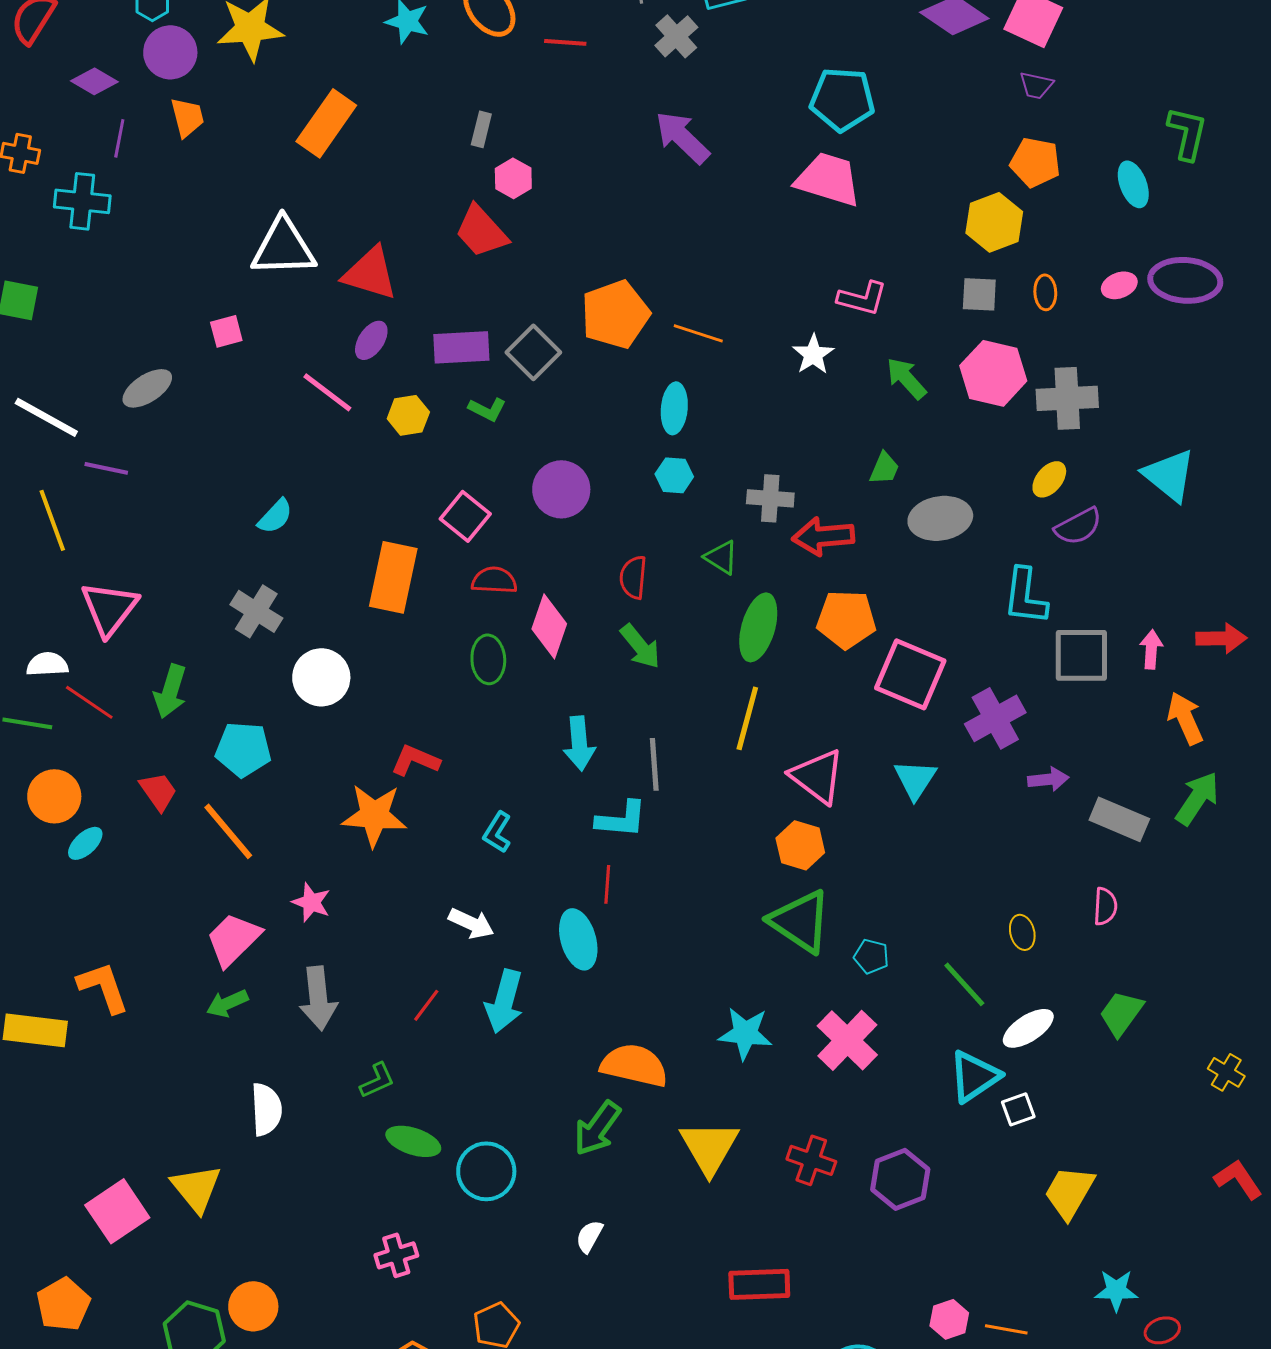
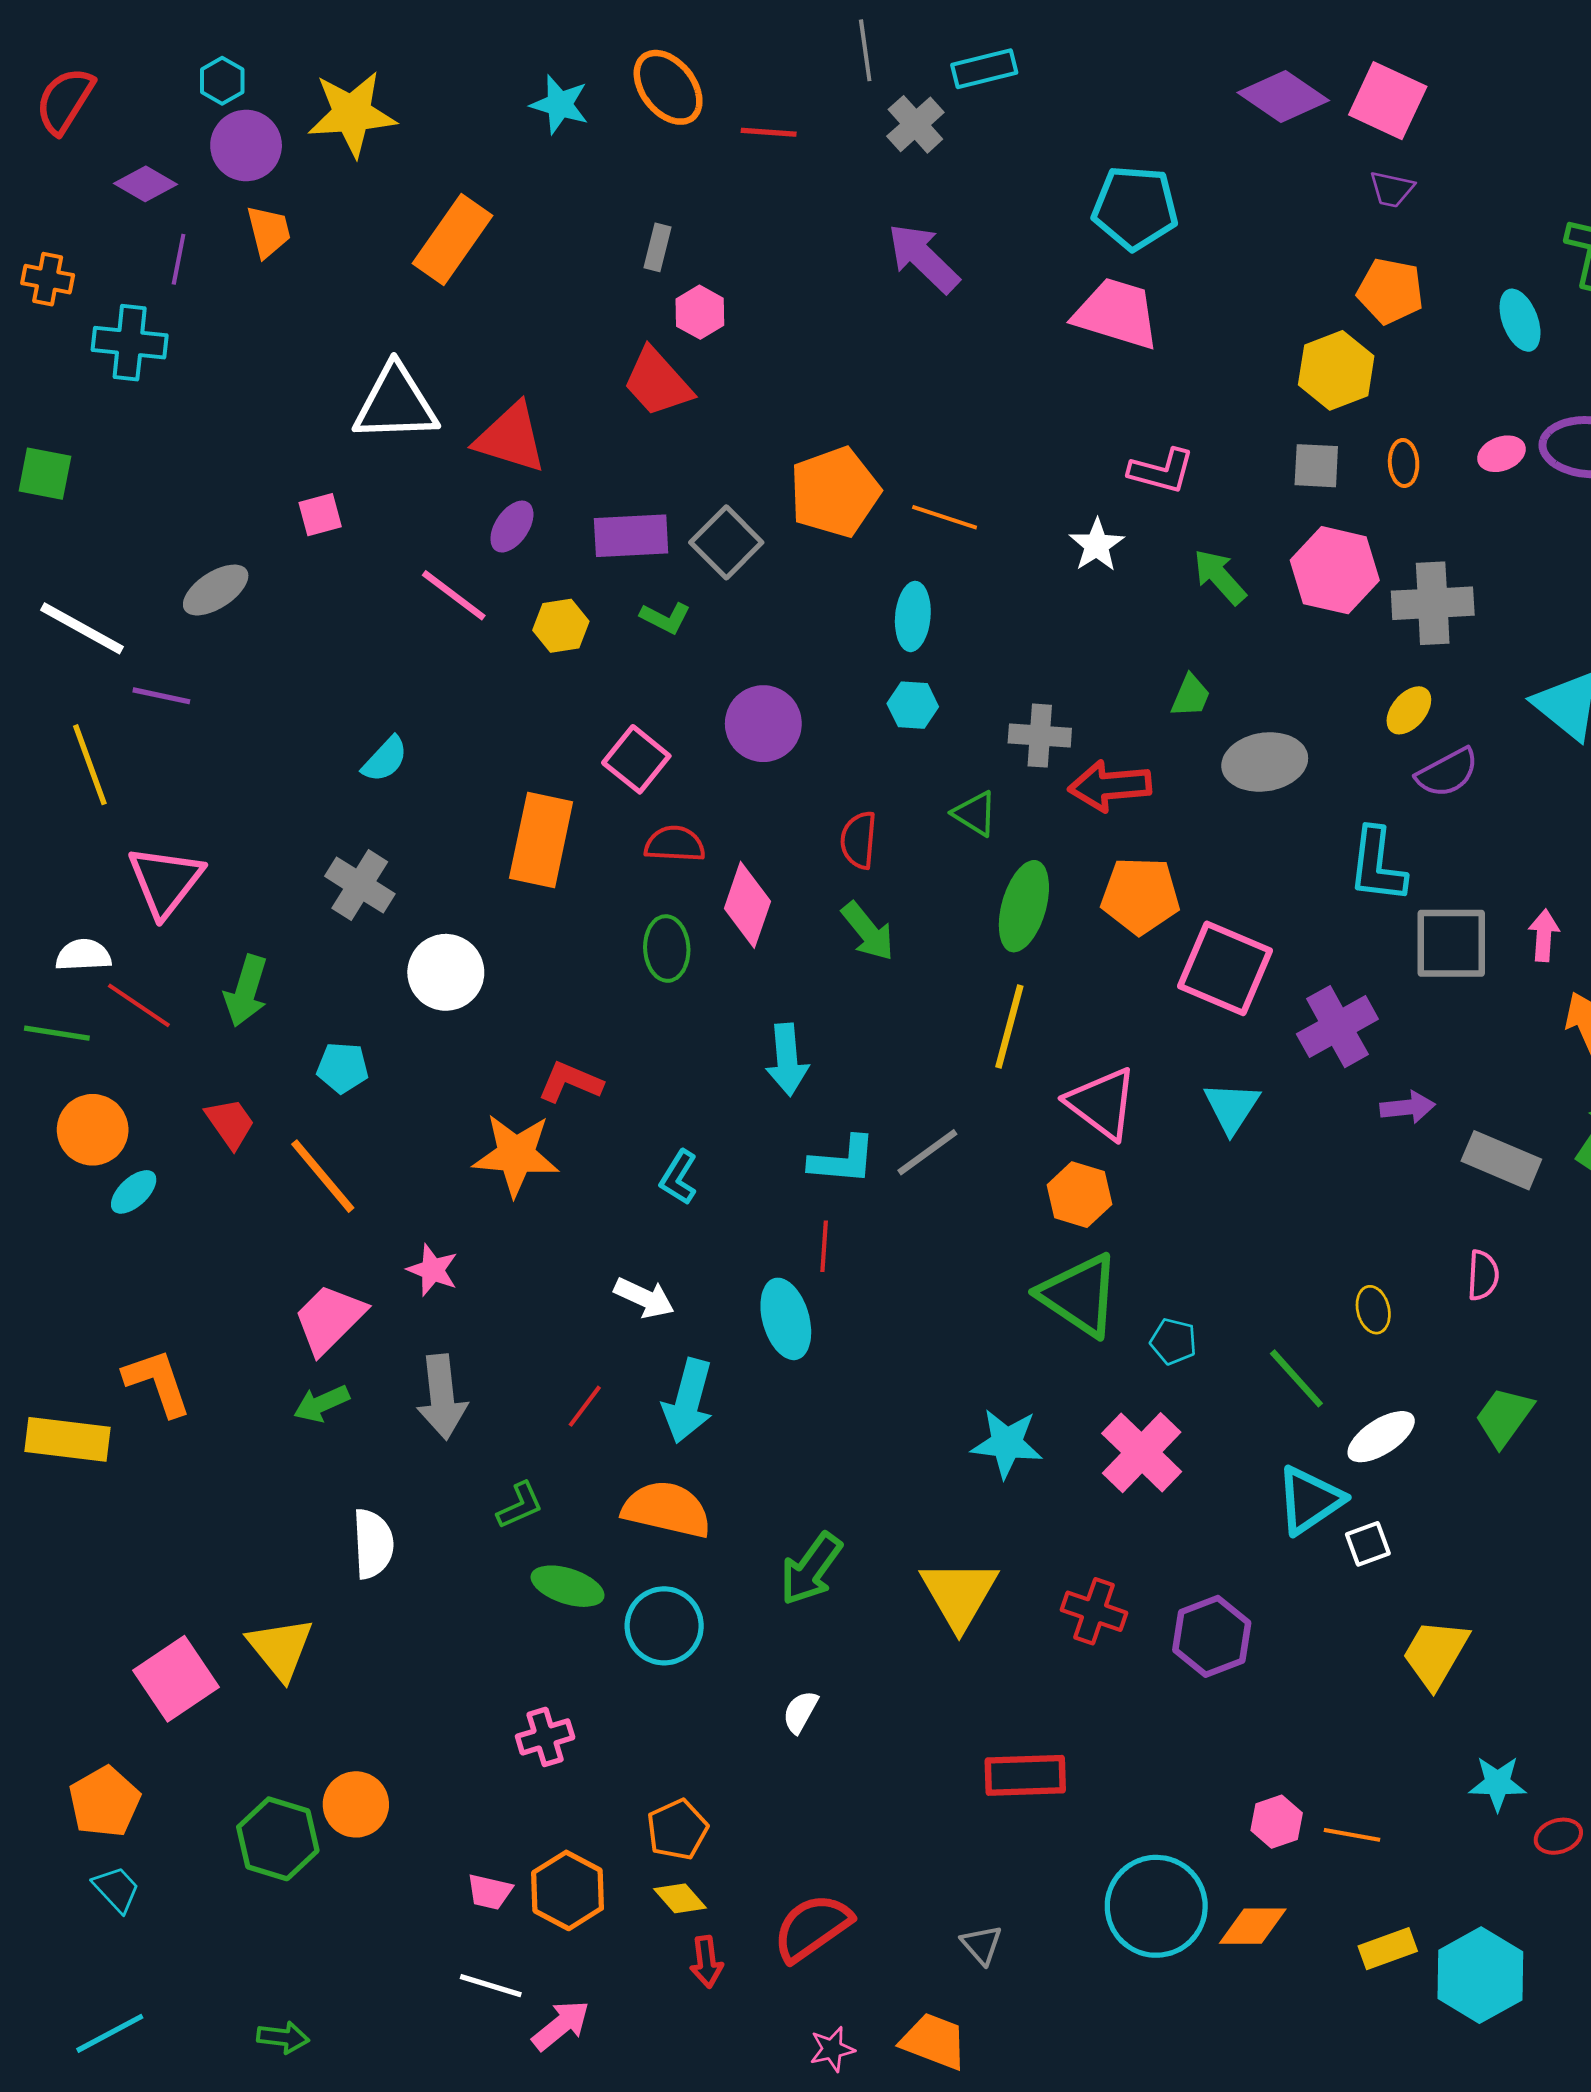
cyan pentagon: (243, 749) -> (343, 1068), size x0.7
gray line: (654, 764) -> (927, 1152), moved, turned 58
orange semicircle: (634, 1065) -> (667, 1509), moved

